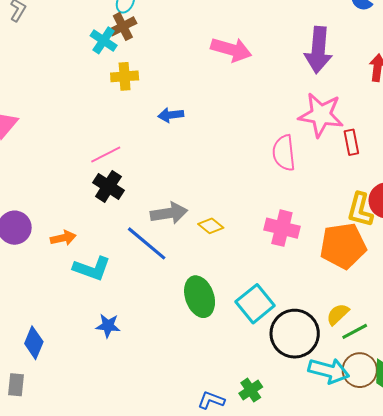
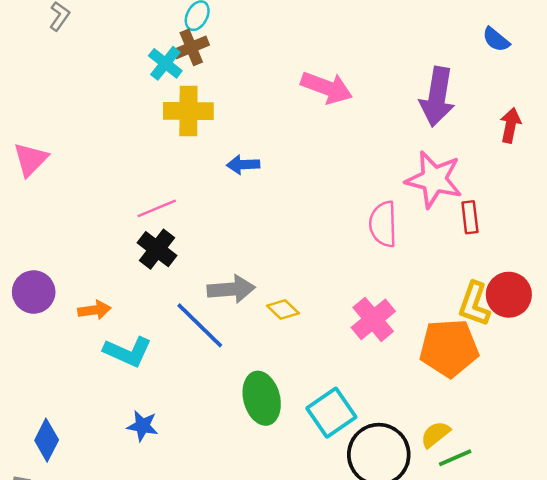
yellow cross: (125, 76) -> (188, 111), size x1.4
pink cross: (282, 228) -> (373, 319), turned 32

